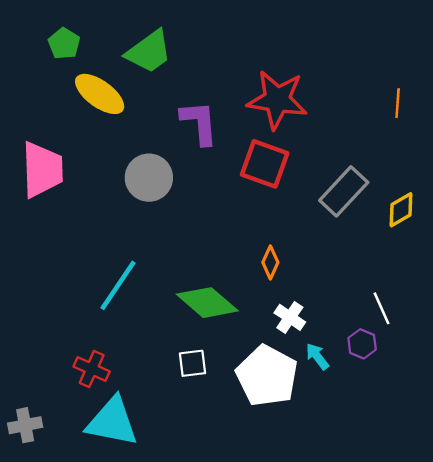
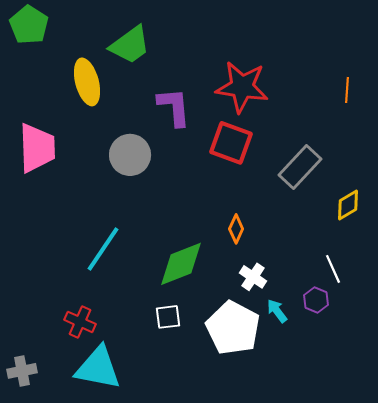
green pentagon: (64, 44) -> (29, 25), moved, size x1.4
yellow ellipse: (100, 94) -> (87, 82), turned 39
yellow diamond: (401, 210) -> (348, 205), moved
green diamond: (207, 303) -> (181, 264), turned -62

